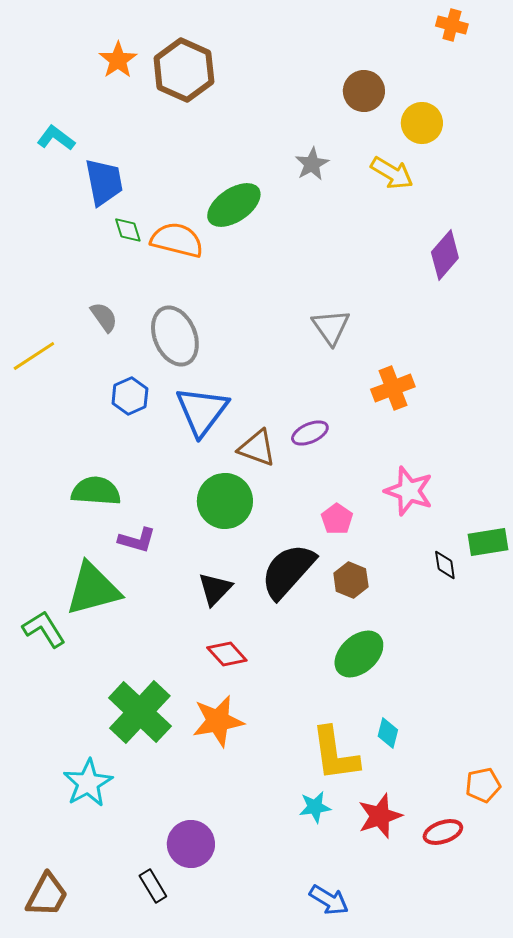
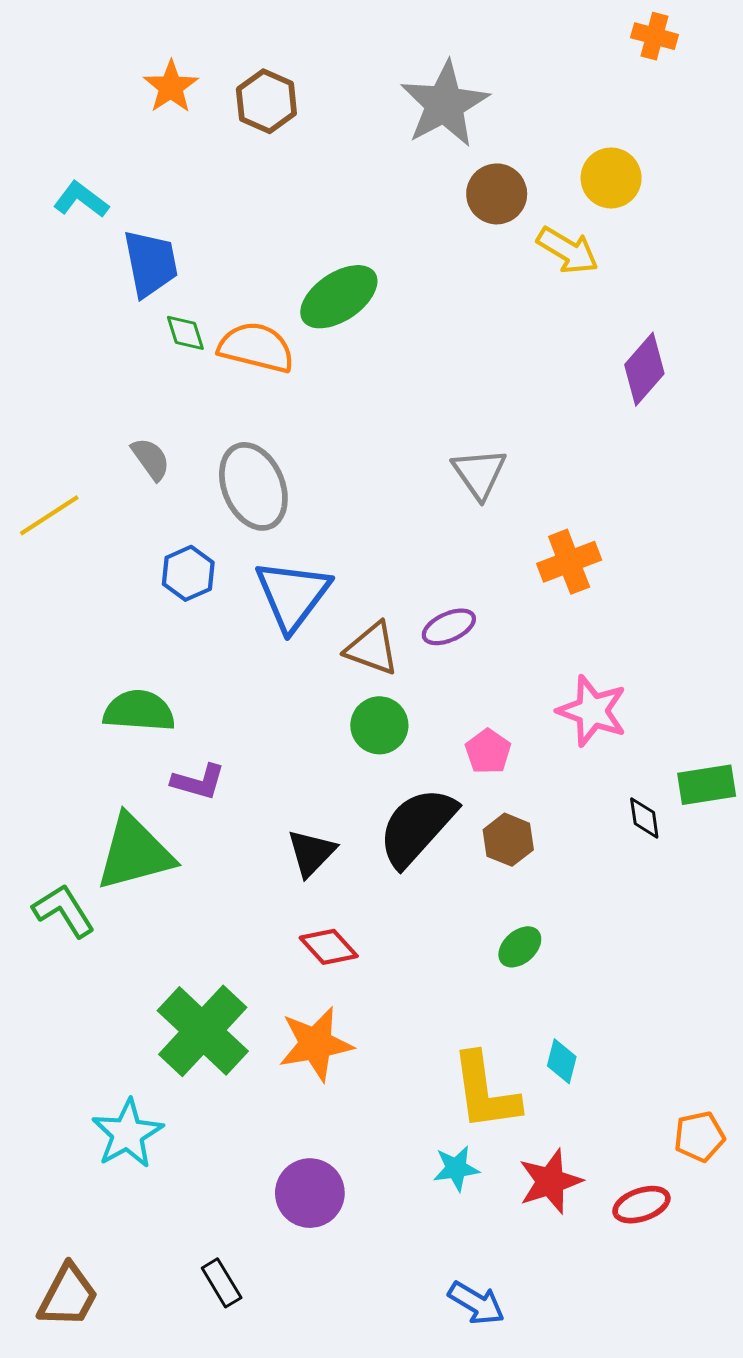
brown hexagon: (184, 70) -> (266, 101), size x0.7
brown circle: (364, 91) -> (497, 194), moved
gray star: (312, 164) -> (445, 104), moved, size x1.8
green circle: (225, 501) -> (379, 725), moved, size x0.7
green ellipse: (359, 654) -> (520, 947), size x0.6
purple circle: (191, 844) -> (310, 1193), moved

